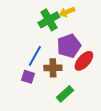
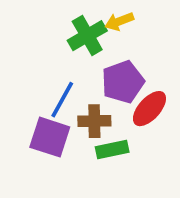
purple square: (28, 77) -> (50, 137), size x1.6
green rectangle: (65, 94) -> (112, 149), moved, turned 30

